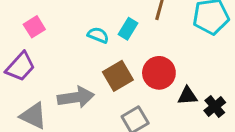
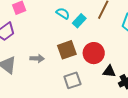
cyan semicircle: (98, 35) -> (63, 13), moved
gray arrow: (76, 97) -> (37, 58), size x0.6

